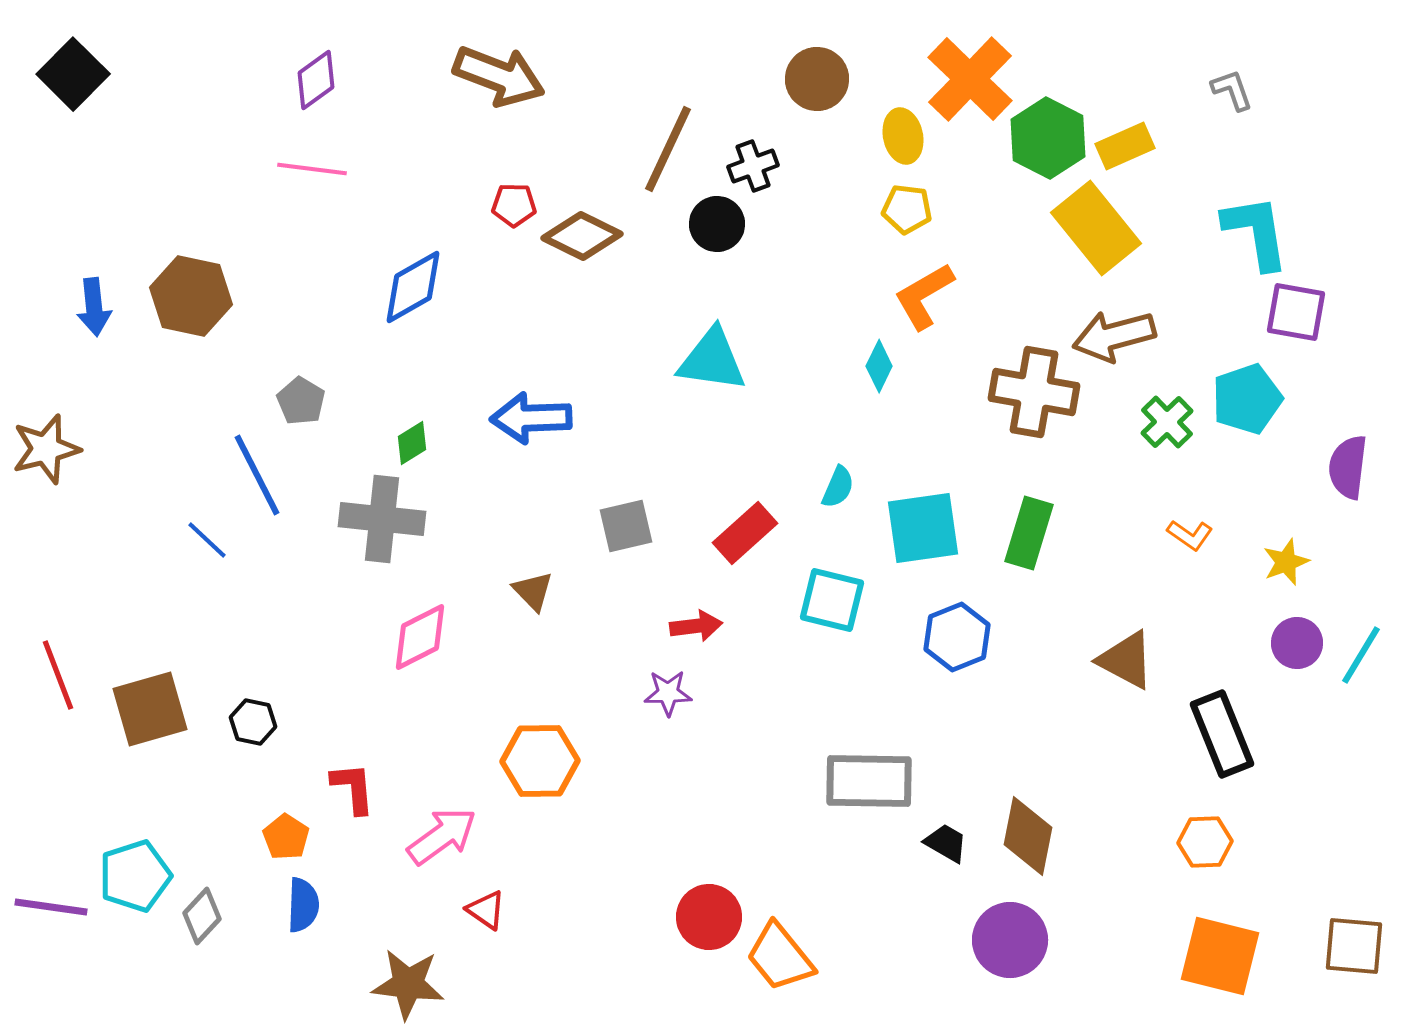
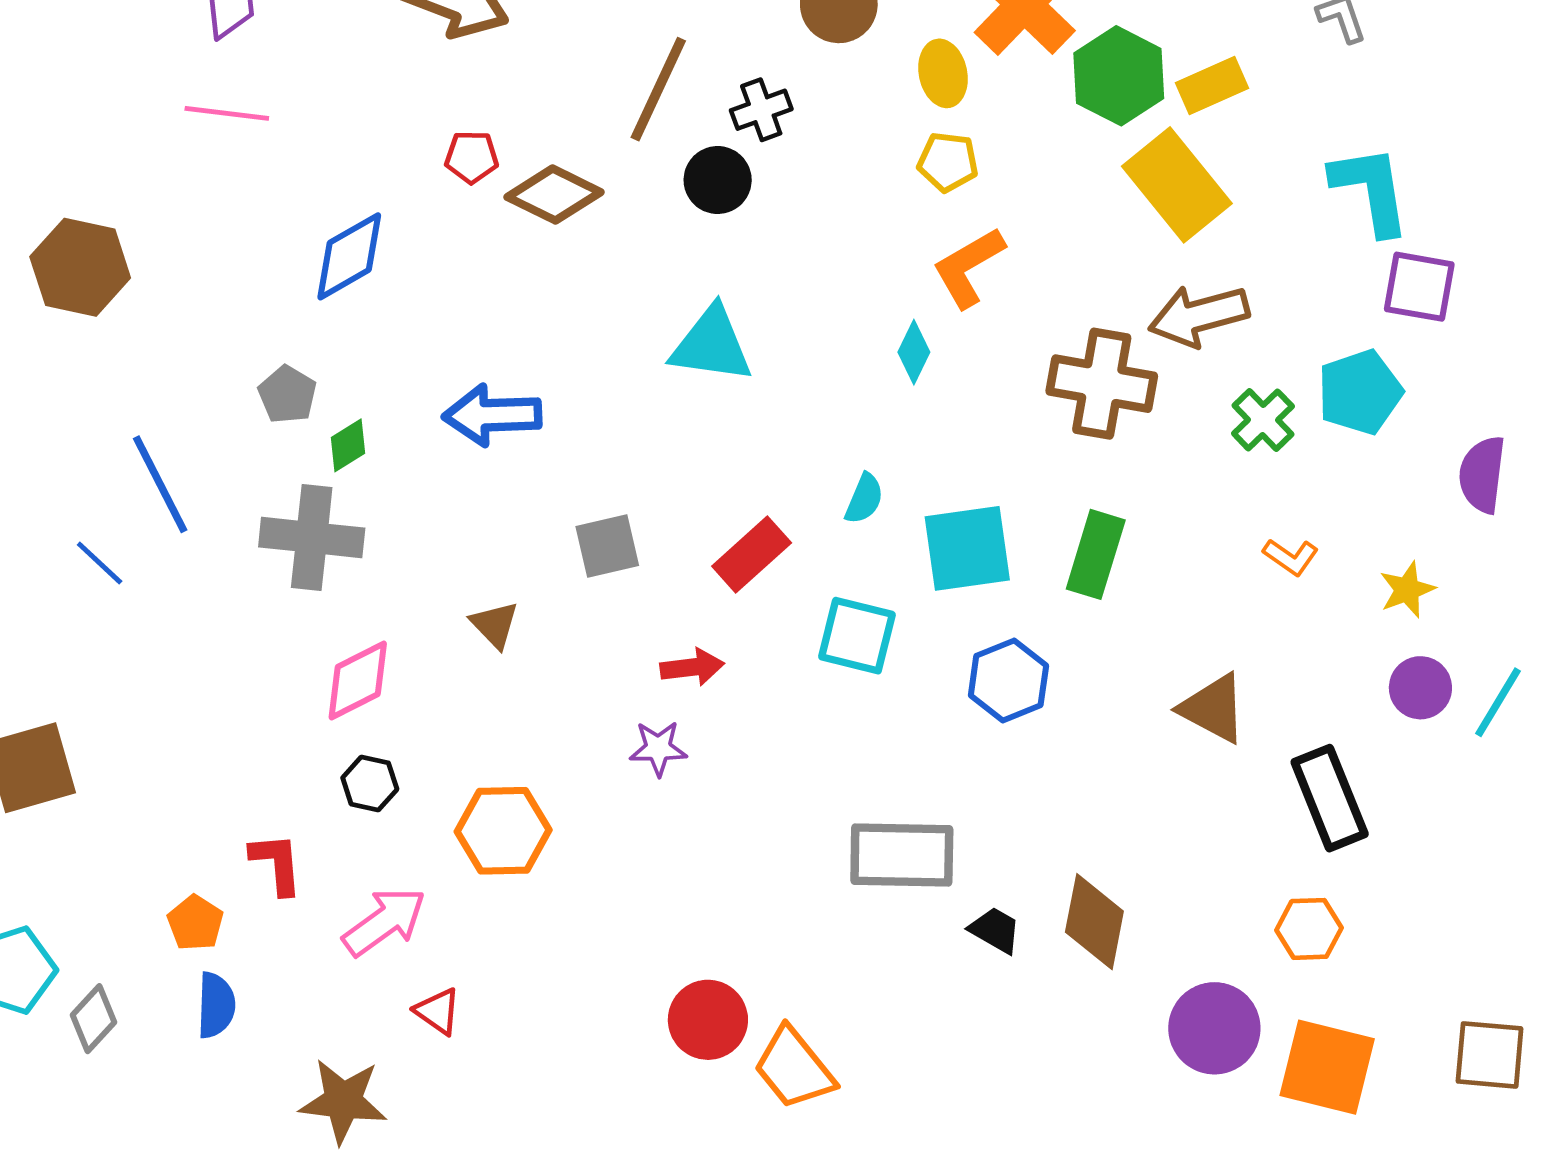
gray pentagon: (301, 401) -> (287, 395), moved
black hexagon: (253, 722) -> (370, 783), moved
purple circle: (1010, 940) -> (1214, 1028), moved

